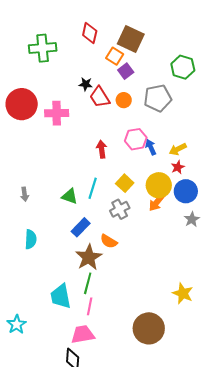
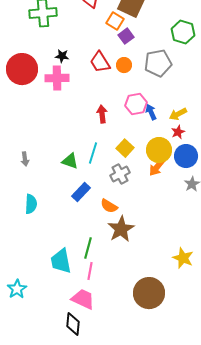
black star: (86, 84) -> (62, 56), moved
brown star: (89, 257) -> (121, 229), moved
pink trapezoid: (83, 334) -> (83, 299), turned 35

